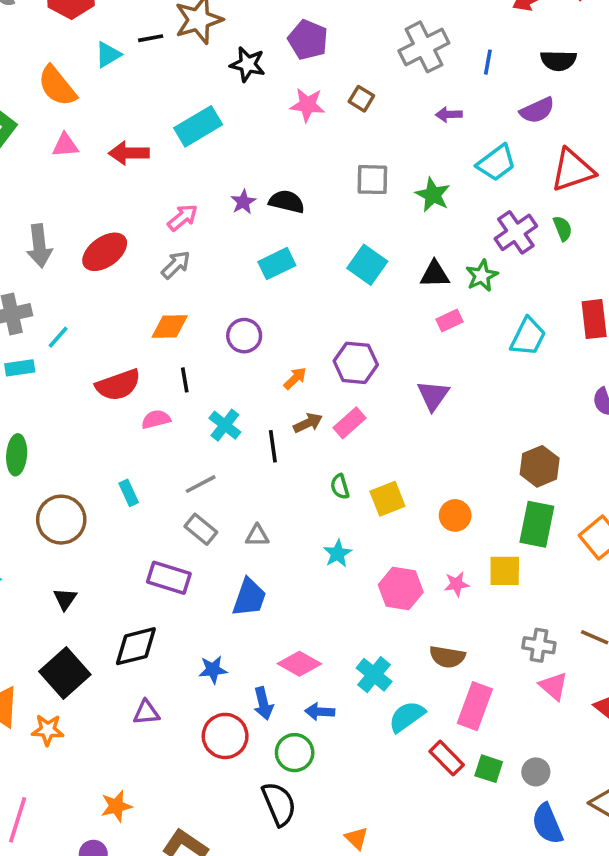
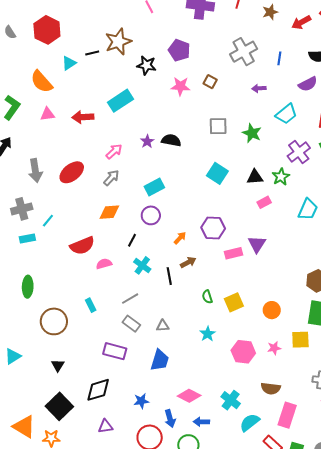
cyan rectangle: (277, 264) -> (154, 187), moved
black line: (185, 380) -> (132, 240), moved, turned 40
pink rectangle: (349, 423) -> (234, 253), moved, turned 30

